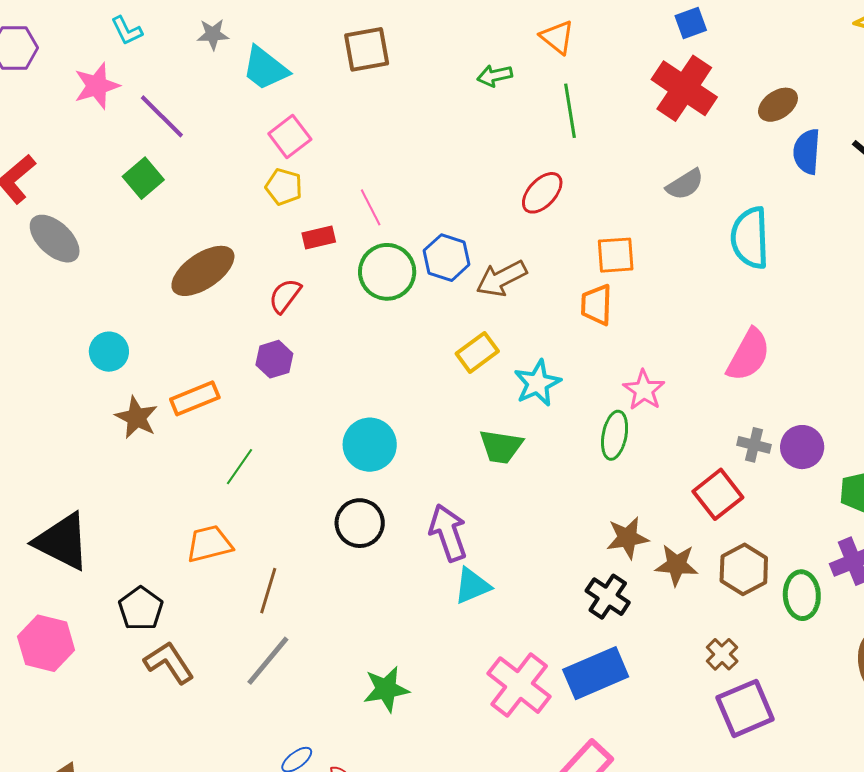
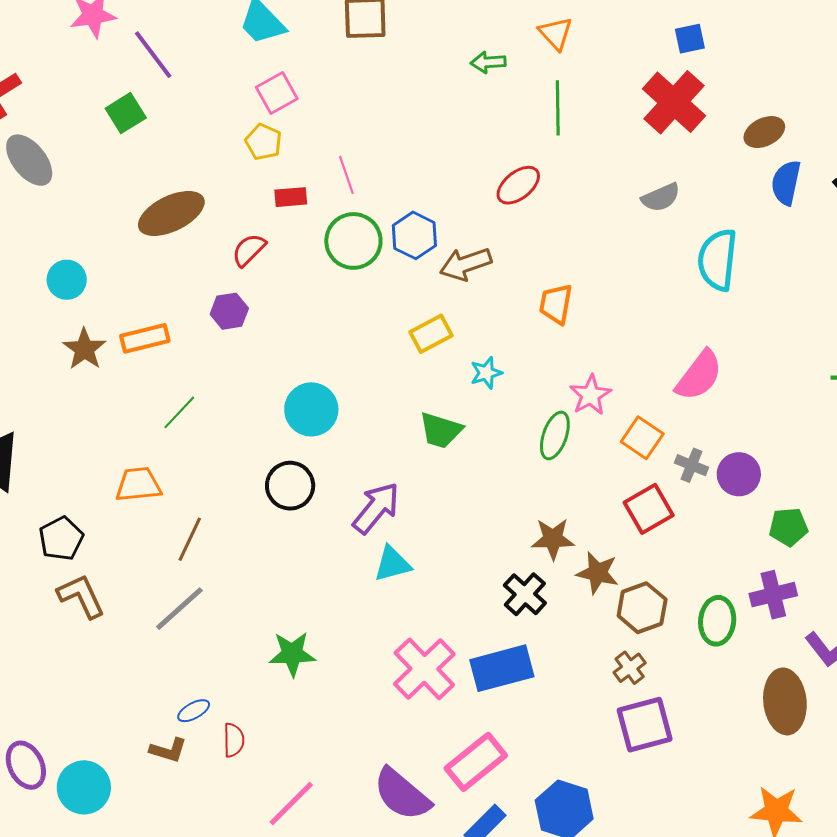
orange square: (616, 255) -> (642, 438), moved, turned 30
cyan star: (537, 383) -> (486, 373), size x0.7
purple arrow: (448, 533) -> (376, 508), turned 50
brown hexagon: (744, 569) -> (642, 608), moved

